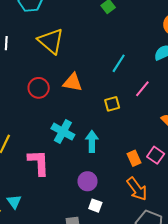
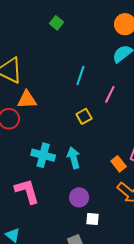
orange triangle: (73, 82) -> (27, 100), moved

